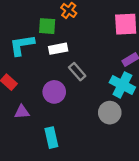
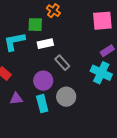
gray circle: (110, 113) -> (66, 97), moved
cyan rectangle: (51, 138) -> (42, 104), moved

